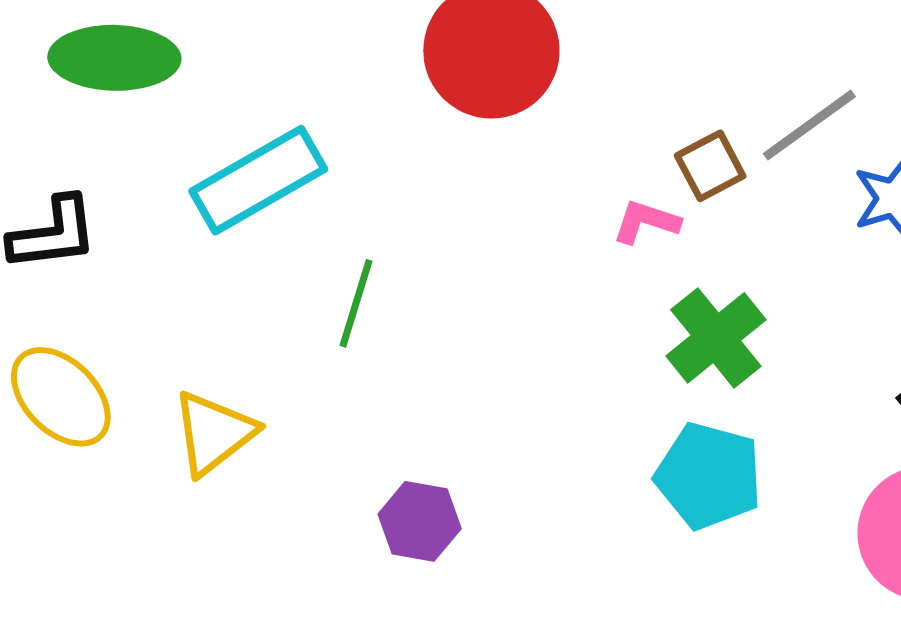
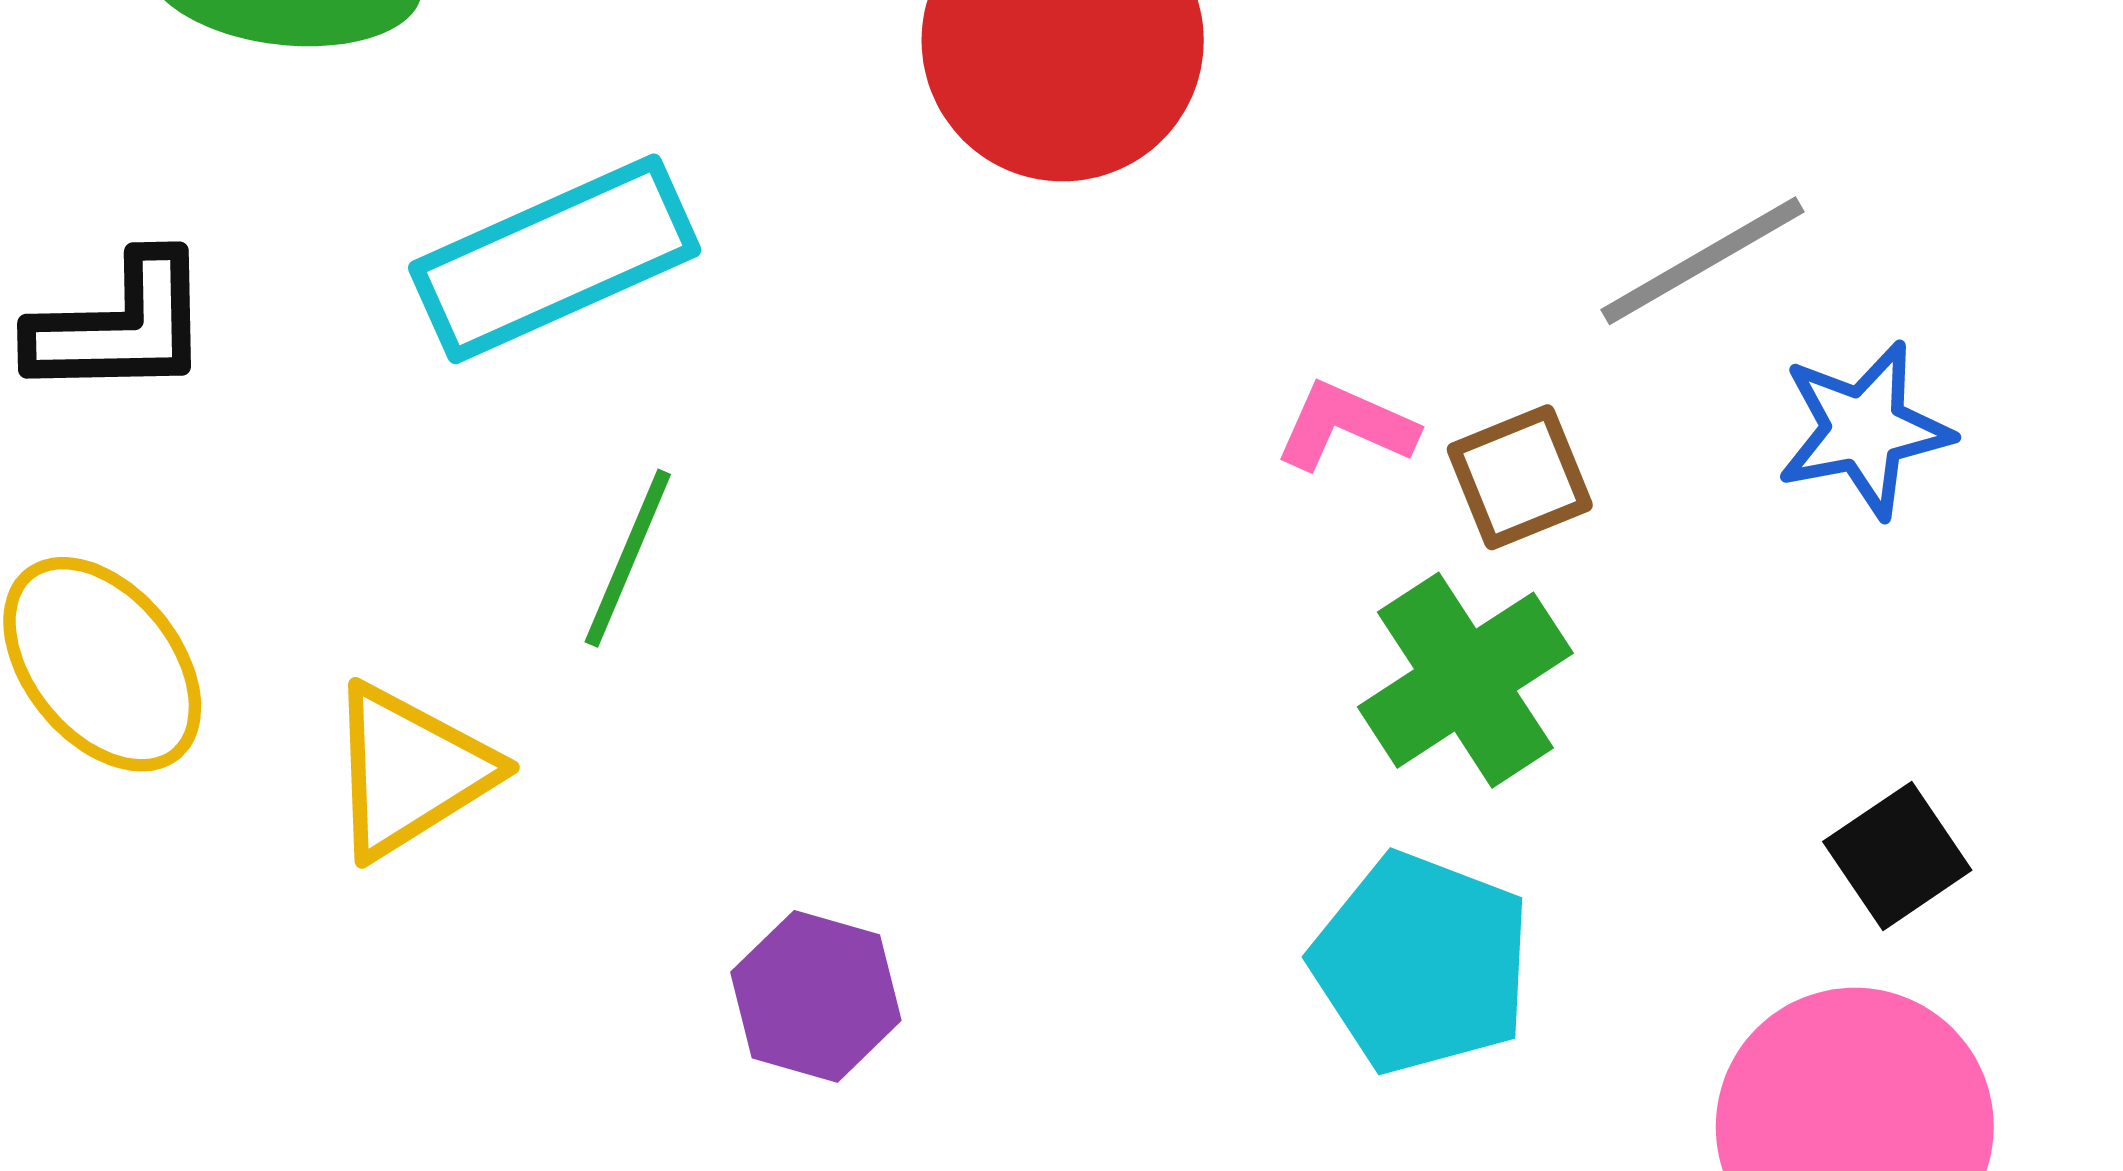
brown square: (710, 166) -> (1520, 477), moved
green line: (356, 303) -> (628, 558), moved

